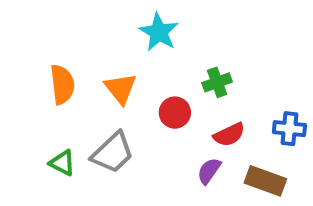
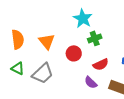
cyan star: (159, 32) -> (83, 18), moved
green triangle: (62, 163) -> (18, 68), moved
purple semicircle: (209, 171) -> (91, 82), turned -80

